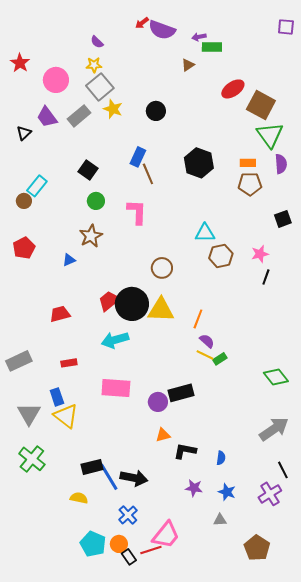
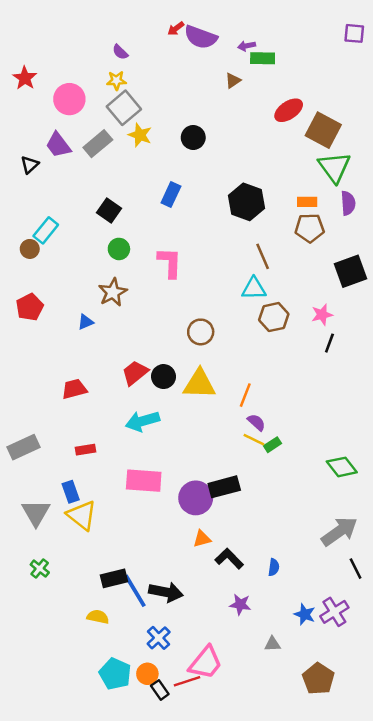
brown line: (148, 174) -> (263, 256), moved
black square: (283, 219) -> (351, 271), size x1.5
black circle: (132, 304) -> (163, 377), size x0.6
purple circle: (158, 402) -> (196, 498), size x1.4
black L-shape: (185, 451) -> (229, 559), turned 35
green cross: (32, 459) -> (40, 569), size x0.6
black line: (283, 470) -> (355, 569), moved
blue star: (227, 492) -> (305, 614), moved

